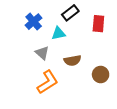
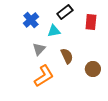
gray triangle: (42, 53) -> (39, 49), turned 32
brown semicircle: (72, 60) -> (67, 56), turned -105

